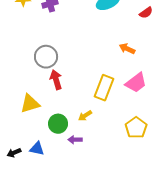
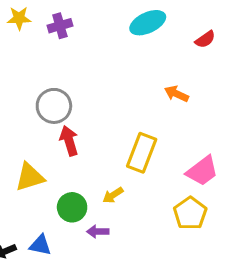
pink trapezoid: (136, 83) -> (202, 171), moved

